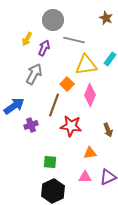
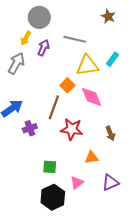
gray circle: (53, 20) -> (39, 17), moved
gray arrow: (34, 74) -> (16, 63), moved
pink diamond: (90, 95) -> (92, 97), turned -45
pink triangle: (85, 177) -> (77, 183), moved, turned -40

